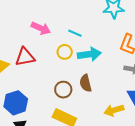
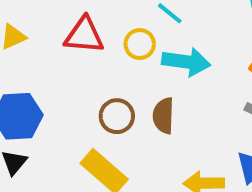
red triangle: (25, 57) -> (84, 35), moved

